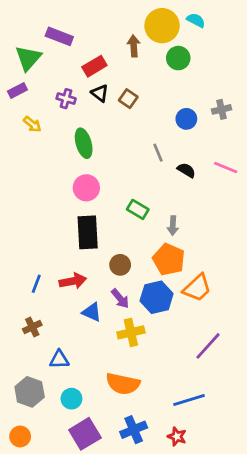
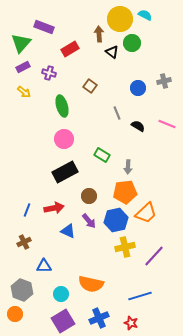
purple rectangle: (17, 90) -> (23, 67), moved
black triangle: (100, 93) -> (112, 52), moved
brown square: (128, 99) -> (90, 86), moved
black rectangle: (88, 232) -> (65, 172), turned 65
orange pentagon: (169, 259) -> (125, 192), turned -30
yellow cross: (131, 332) -> (125, 247), moved
cyan circle: (71, 399) -> (61, 294), moved
orange circle: (20, 436) -> (15, 314), moved

